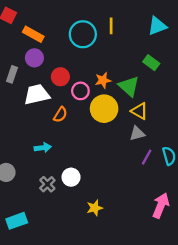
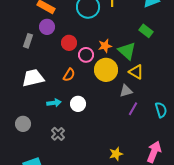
white trapezoid: (37, 94) -> (33, 78), moved
gray triangle: (137, 133) -> (126, 91), moved
purple line: (147, 157) -> (133, 109), moved
white circle: (71, 177) -> (78, 104), moved
yellow star: (95, 208) -> (116, 154), moved

